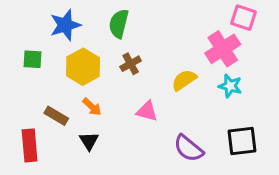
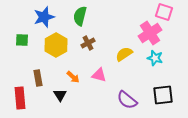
orange arrow: (92, 107) -> (73, 77), moved
brown rectangle: (56, 116) -> (38, 78), turned 49

